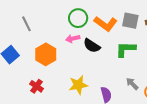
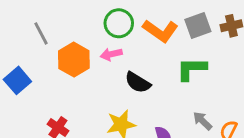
gray square: (130, 21) -> (198, 26), turned -30
black semicircle: (92, 46) -> (138, 82), moved
orange hexagon: (46, 54) -> (74, 60), moved

